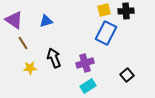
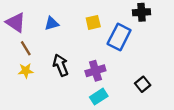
yellow square: (104, 10) -> (93, 22), moved
yellow star: (30, 68) -> (26, 71), moved

